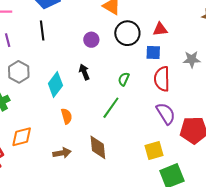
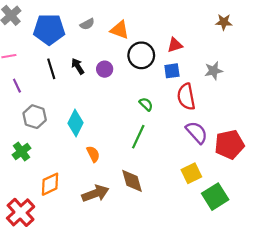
black arrow: (84, 72) -> (78, 66), moved
green semicircle: (124, 79) -> (146, 104), turned 120
brown arrow: (62, 153) -> (95, 193), size x1.4

